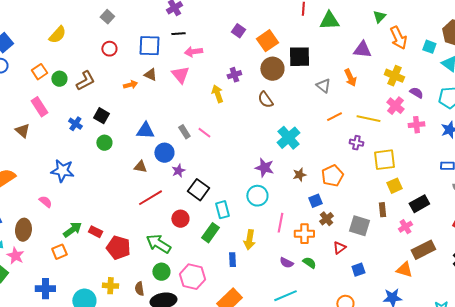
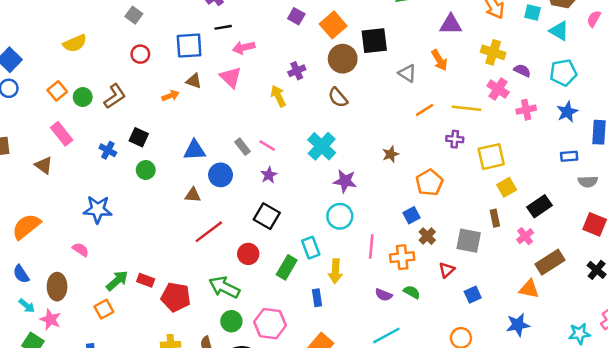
yellow semicircle: (57, 35) -> (75, 43), turned 30
cyan cross: (288, 138) -> (322, 146), moved
purple star: (178, 171) -> (269, 175), moved
brown star: (299, 175) -> (391, 154), moved
cyan rectangle: (222, 210) -> (311, 248), moved

